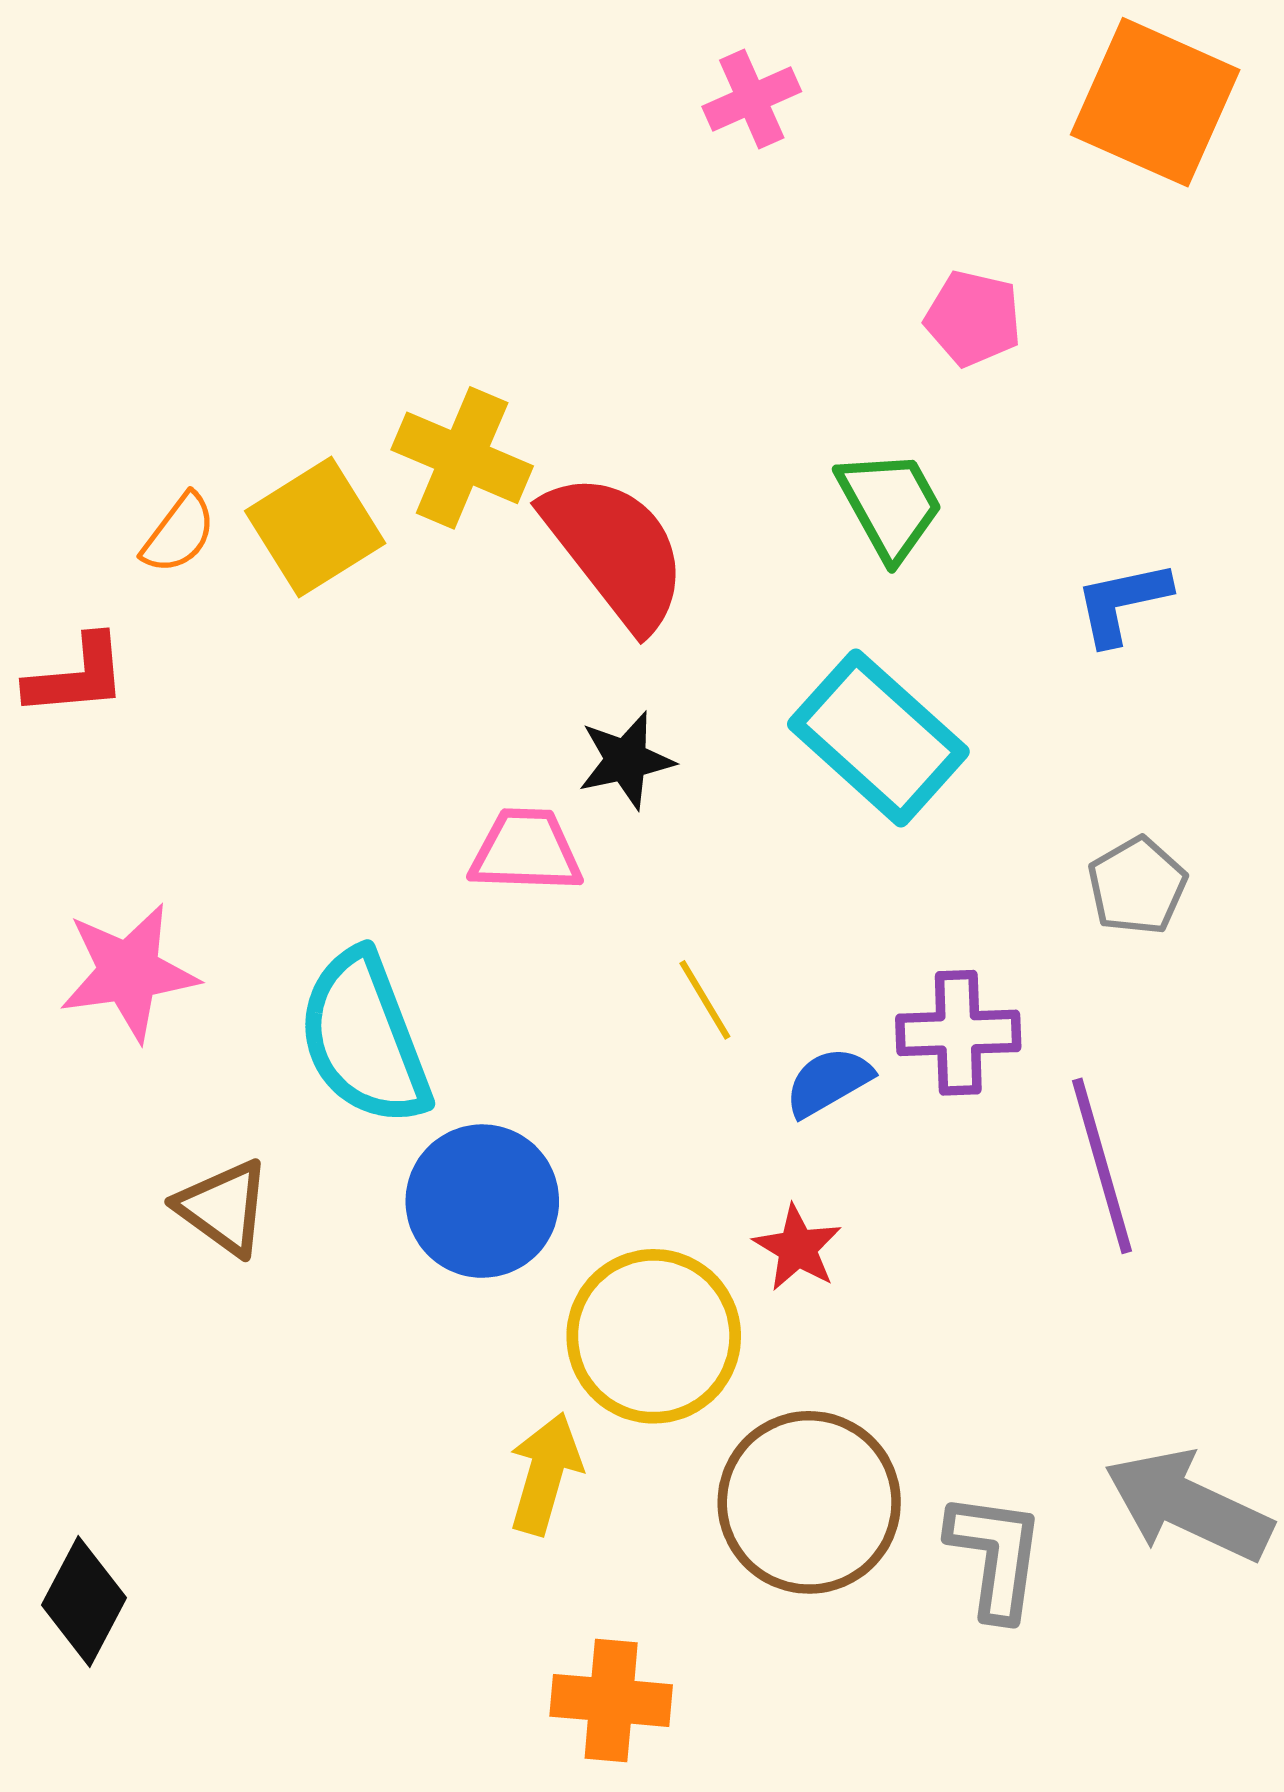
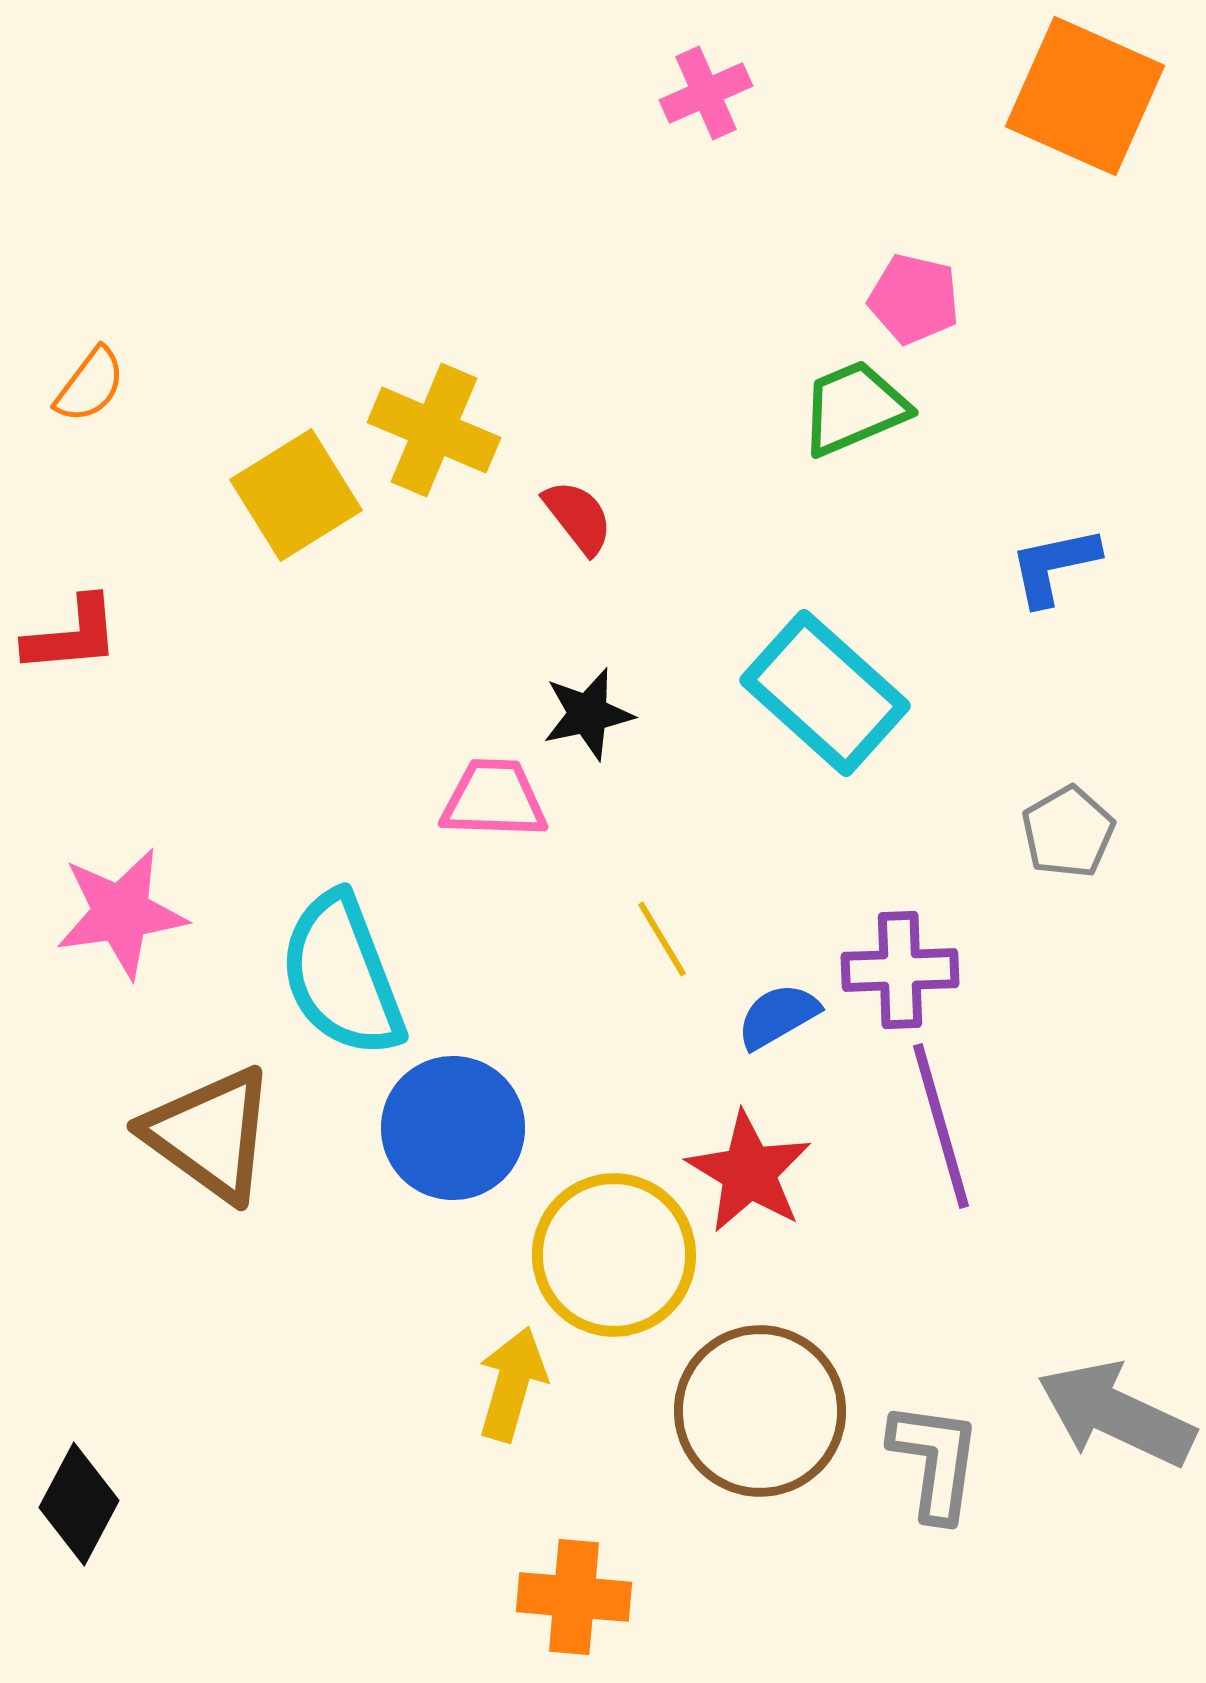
green trapezoid: (890, 505) -> (854, 408), moved, turned -84
orange semicircle: (179, 533) -> (90, 385), moved
red semicircle: (615, 550) -> (578, 517), size x0.5
purple line: (1102, 1166) -> (941, 1126), moved
brown triangle: (224, 1207) -> (210, 1134), size x1.5
red star: (797, 1248) -> (749, 1172), size x1.5

